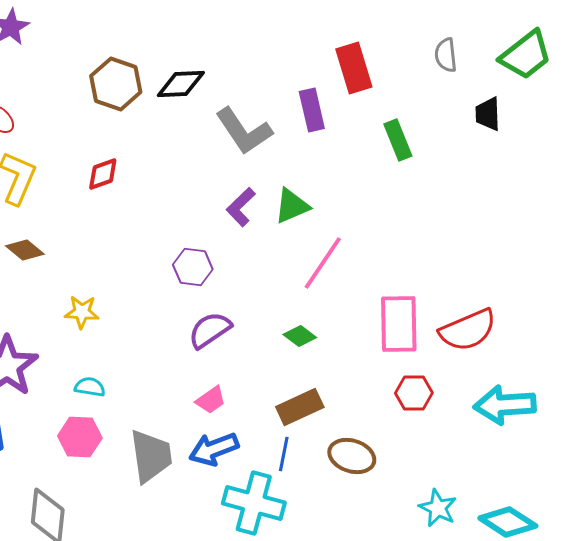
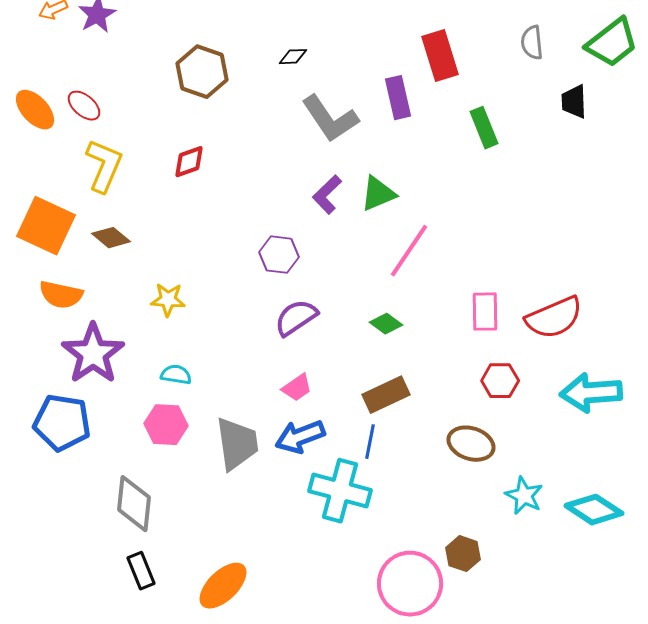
black diamond: (181, 84) -> (293, 57), moved, size x0.6
pink rectangle: (399, 324) -> (485, 312), size x0.7
brown ellipse: (352, 456) -> (471, 444), moved

